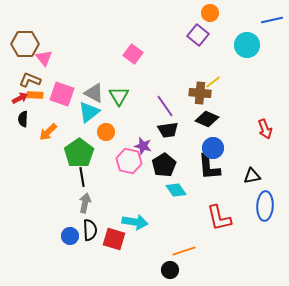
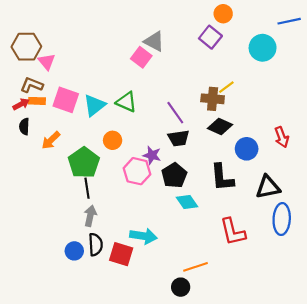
gray triangle: (94, 93) -> (154, 41), moved
green triangle: (119, 96) -> (126, 102), turned -35
cyan triangle: (89, 112) -> (94, 105), moved
blue circle: (213, 148) -> (247, 149), moved
black triangle: (252, 176) -> (268, 187), size x1.4

